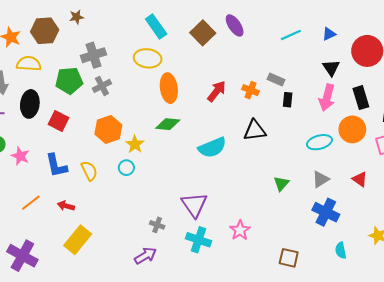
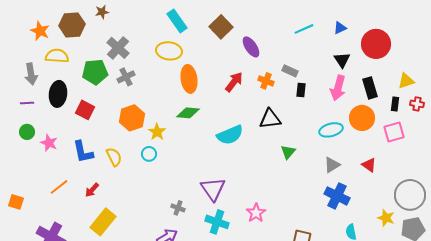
purple ellipse: (235, 25) -> (251, 47), moved
gray cross: (93, 55) -> (118, 48), turned -30
green triangle: (281, 184) -> (288, 152), moved
red arrow: (66, 206) -> (92, 190), turned -63

